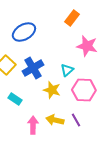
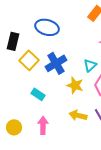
blue ellipse: (24, 32) -> (47, 27), turned 45
pink arrow: (33, 125) -> (43, 125), moved

